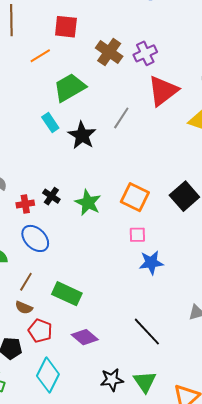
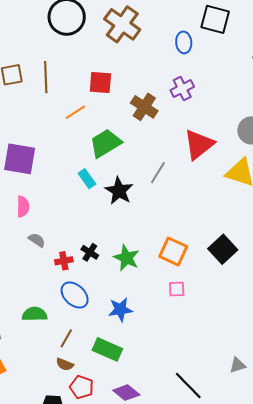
purple cross: (145, 53) -> (182, 89), moved
blue star: (151, 263) -> (120, 310), moved

